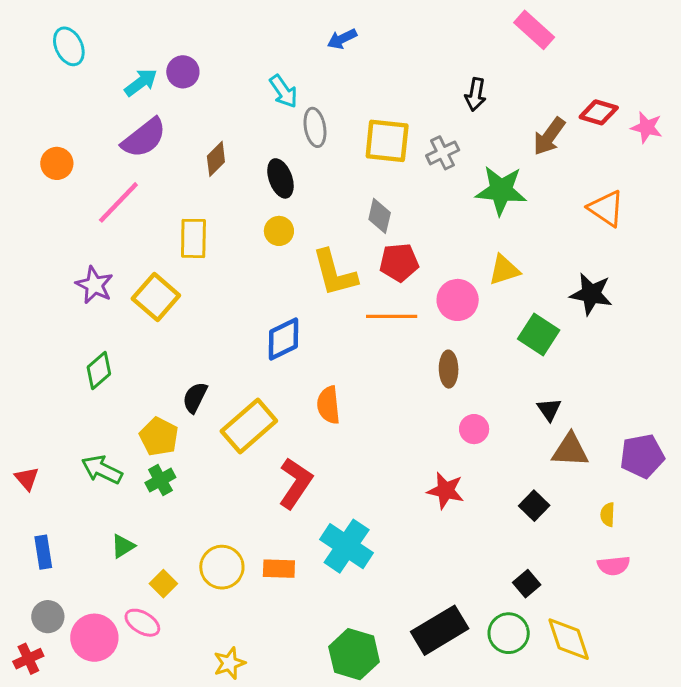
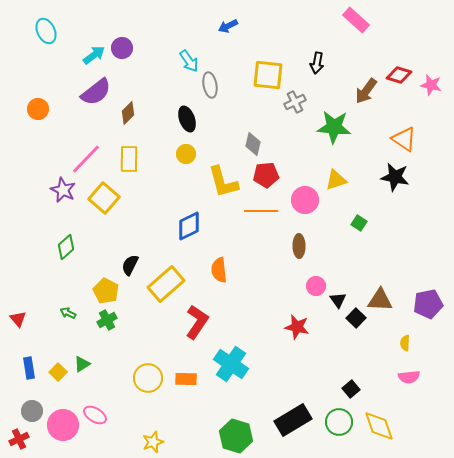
yellow square: (387, 141) -> (268, 75), moved
brown diamond: (216, 159) -> (128, 113), moved
pink line: (118, 202) -> (86, 159), moved
black star: (591, 294) -> (395, 177), moved
green square: (539, 334) -> (359, 223), size x0.6
black triangle: (549, 410) -> (338, 300), moved
green arrow: (102, 470) -> (68, 313), size x0.6
black square: (534, 506) -> (356, 318), moved
yellow square: (163, 584) -> (58, 372), moved

